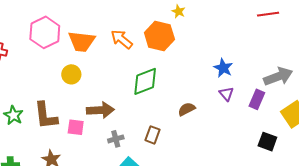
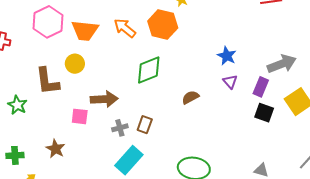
brown L-shape: (46, 116) -> (47, 81), moved
brown rectangle: (153, 135) -> (145, 125), moved
black square: (267, 142) -> (264, 113), moved

